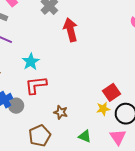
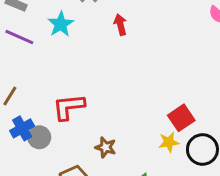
red arrow: (70, 30) -> (120, 25), size x0.6
cyan star: (31, 62) -> (61, 24), moved

